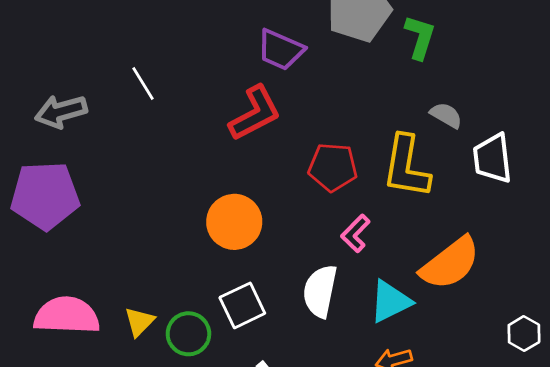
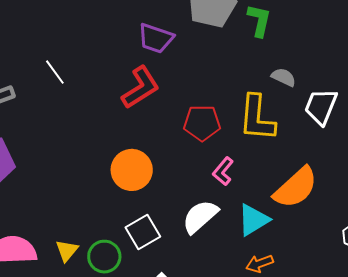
white trapezoid: (492, 158) -> (321, 107), turned 33
white semicircle: (320, 291) -> (200, 217), turned 42

